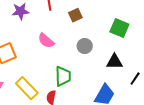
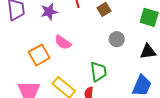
pink semicircle: (46, 41) -> (63, 42), moved

